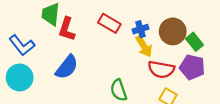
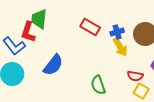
red L-shape: (67, 29) -> (28, 32), moved
red semicircle: (161, 69) -> (135, 76), moved, size x0.7

